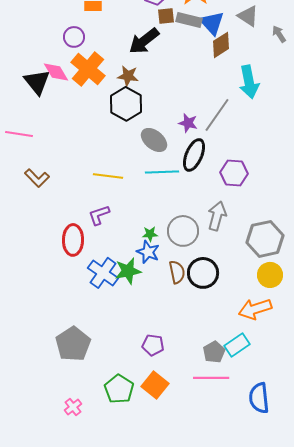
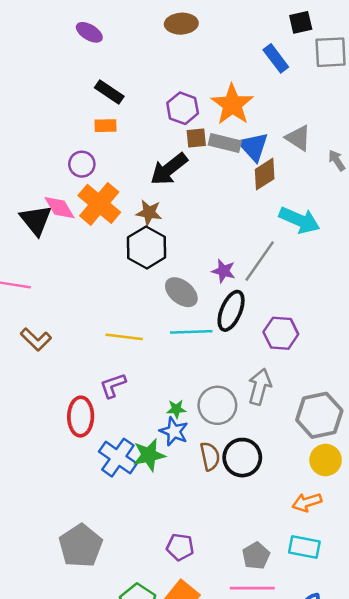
cyan arrow: (249, 82) -> (299, 220), turned -56
orange arrow: (255, 309) -> (307, 502), size x0.7
cyan rectangle: (237, 345) -> (304, 547), moved, turned 45

